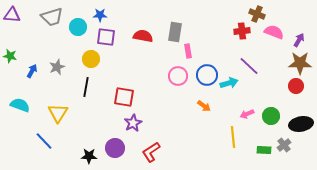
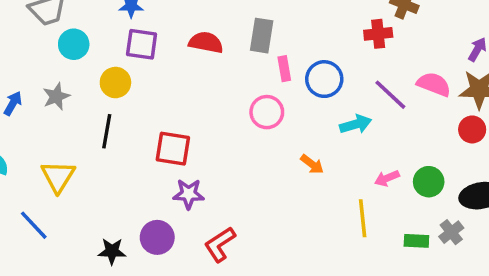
cyan circle: (78, 27) -> (74, 44), moved
pink semicircle: (274, 32) -> (434, 84), moved
blue circle: (207, 75) -> (324, 79), moved
purple star: (133, 123) -> (189, 194), turned 30

